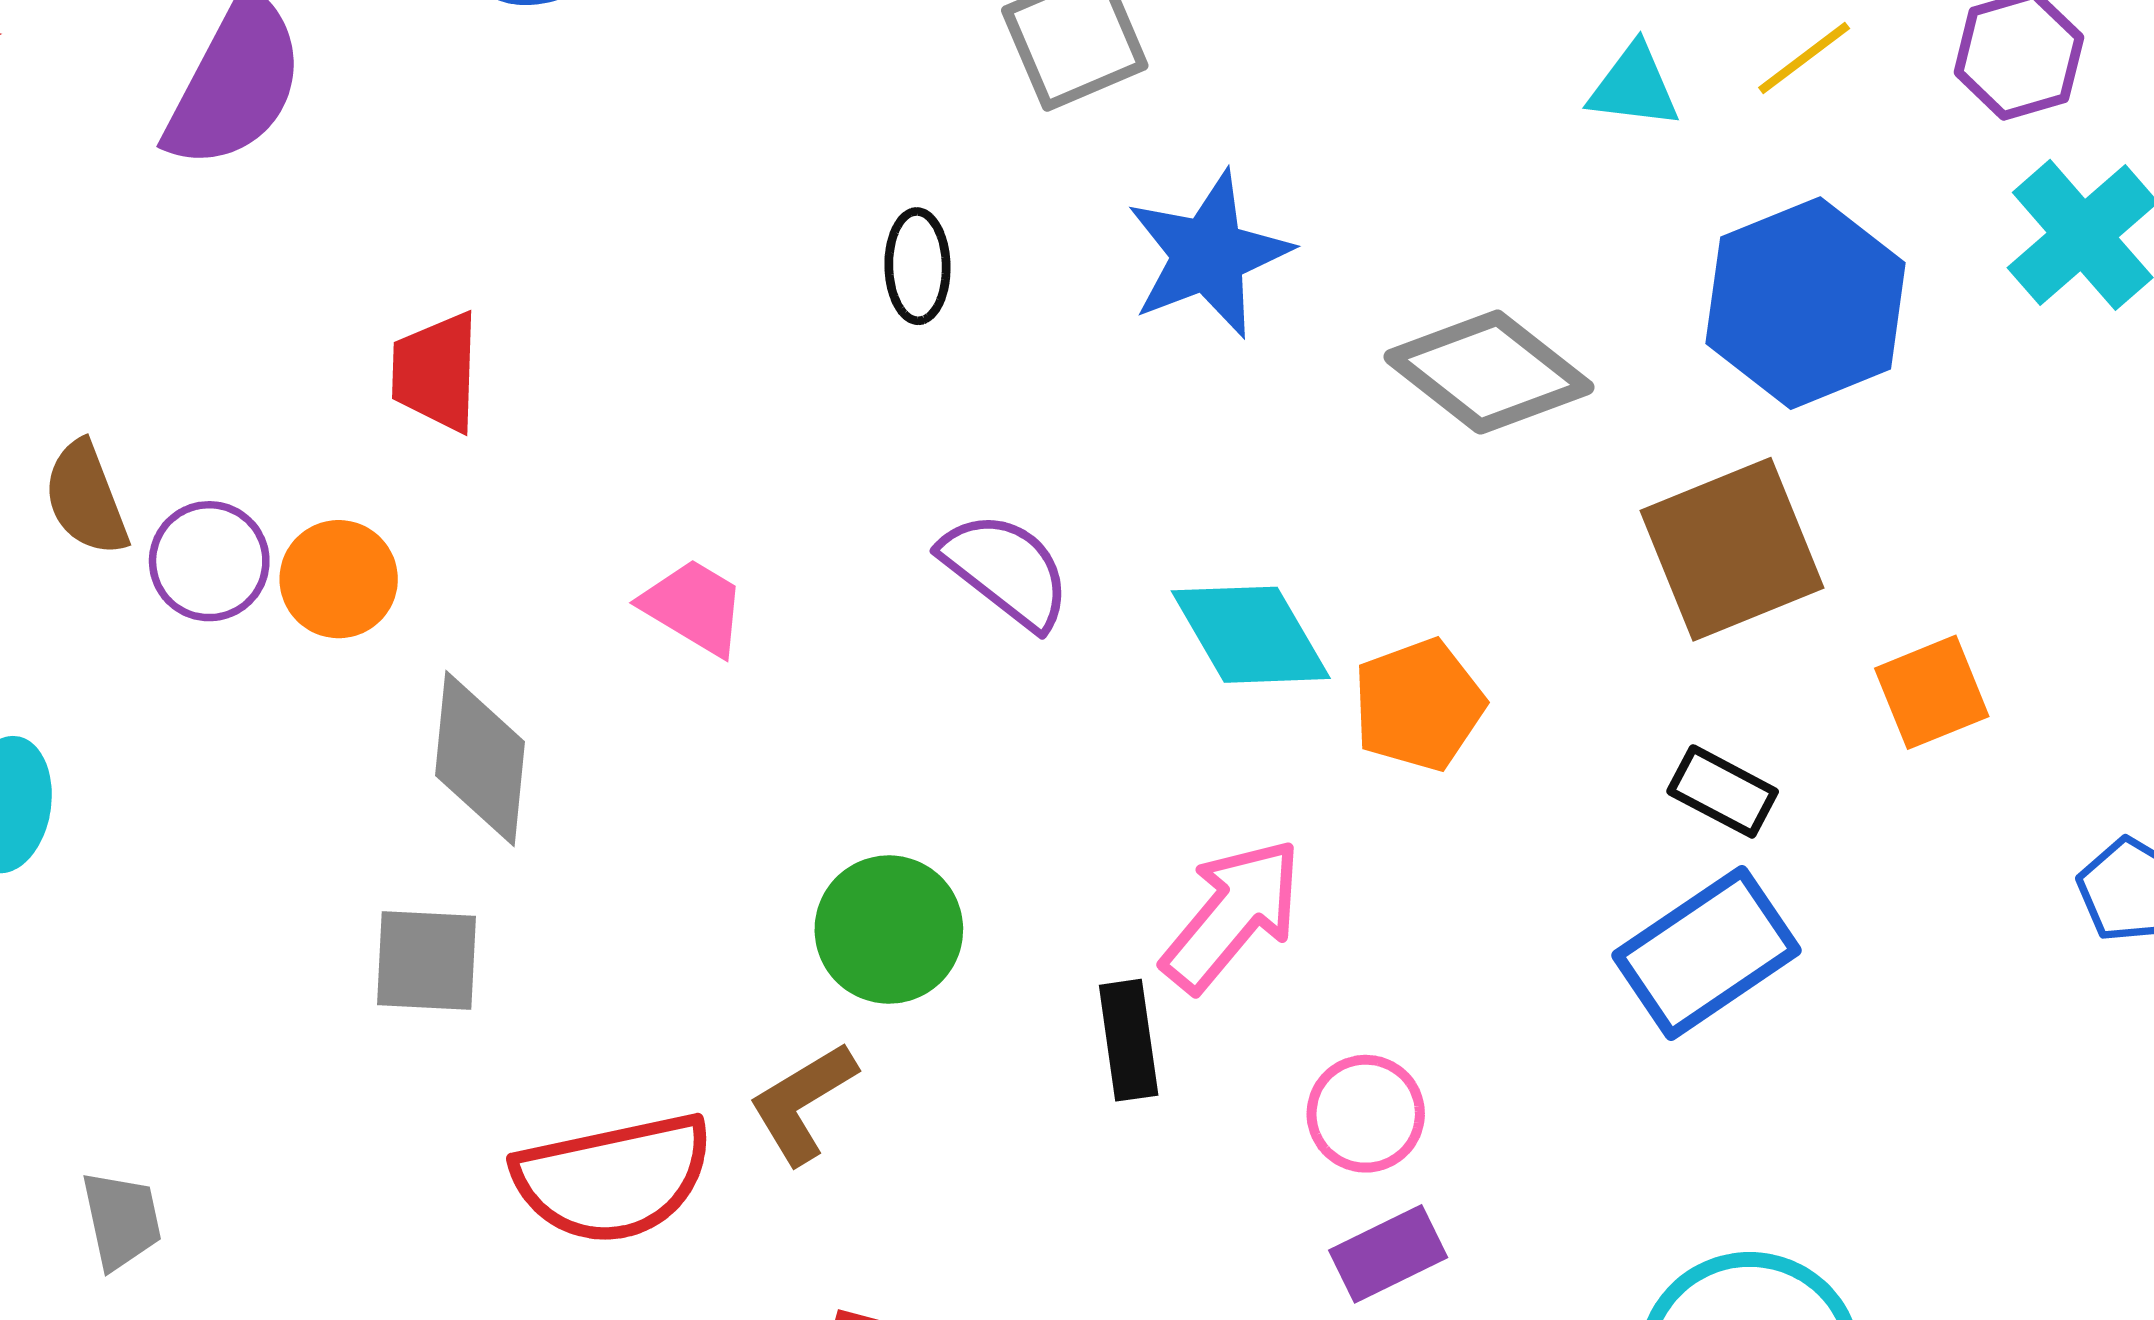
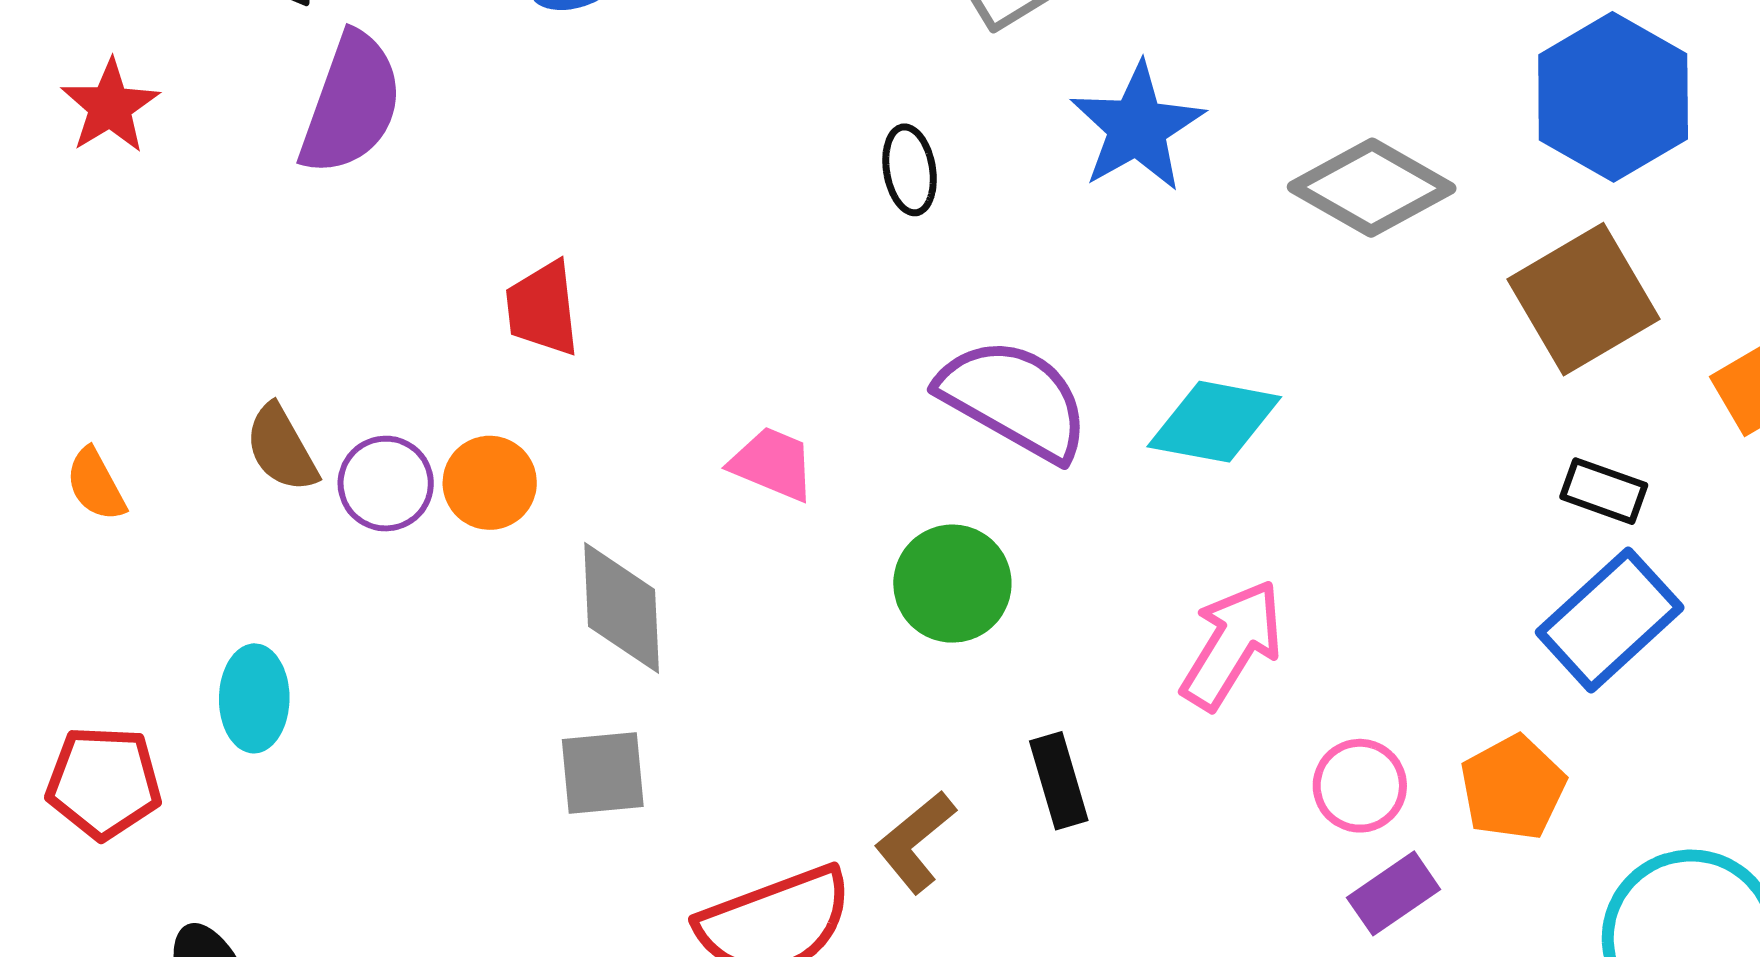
purple semicircle: (1006, 570) -> (1014, 399), size x1.4
cyan diamond: (1251, 635) -> (1214, 422), turned -41
orange pentagon: (1419, 705) -> (1513, 788), moved
green circle: (889, 930) -> (952, 584), moved
black rectangle: (1129, 1040) -> (1059, 781), moved

